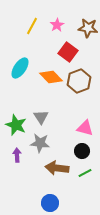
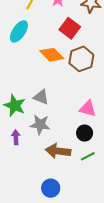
cyan ellipse: (20, 68) -> (19, 31), moved
gray triangle: (41, 117) -> (41, 97), turned -35

